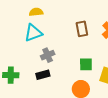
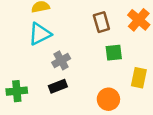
green square: (86, 64) -> (114, 53), moved

